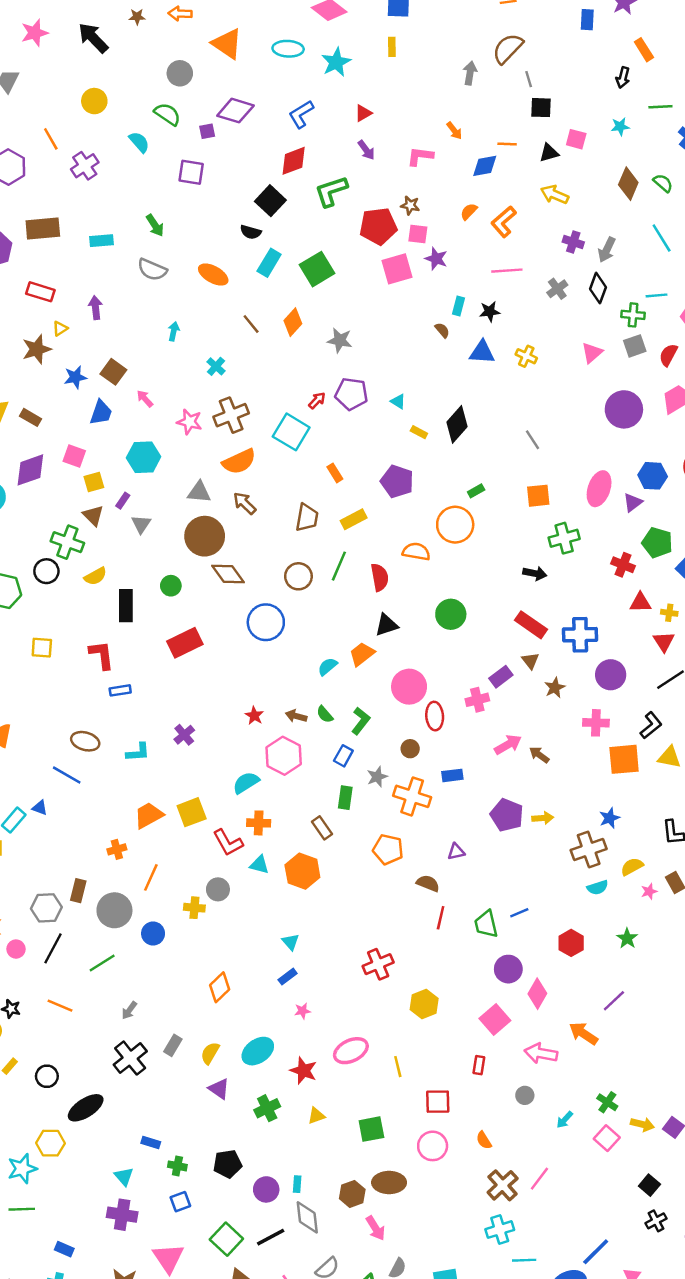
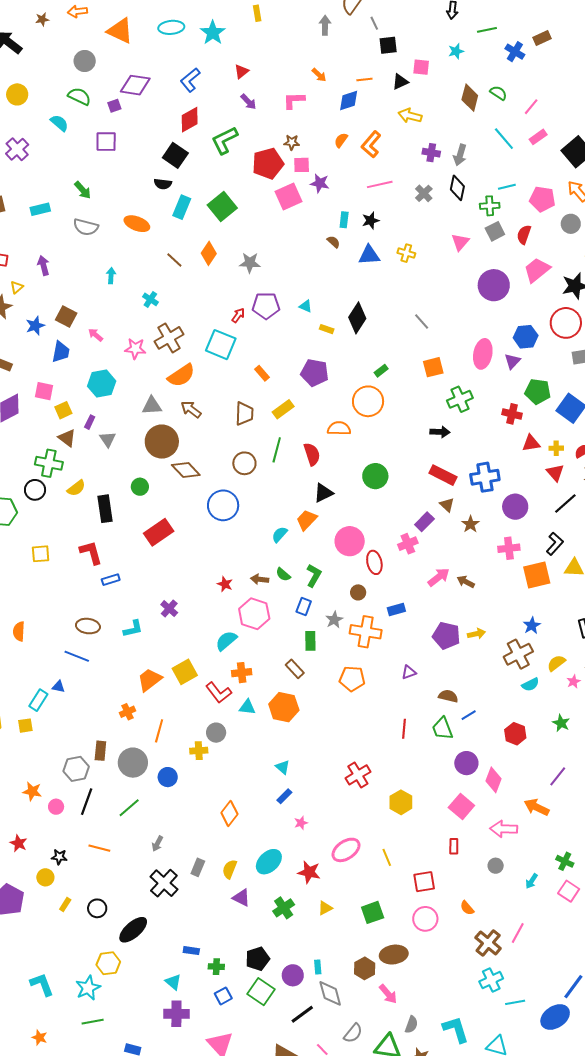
brown semicircle: (428, 883) -> (448, 696), moved
green square: (226, 1239) -> (261, 992), moved

